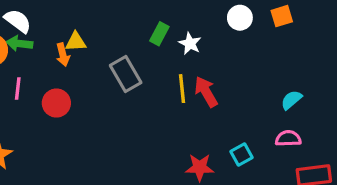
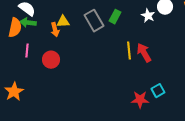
white star: (190, 43) -> (148, 16), moved
gray rectangle: (126, 74) -> (94, 21), moved
cyan square: (241, 155) -> (158, 91), moved

